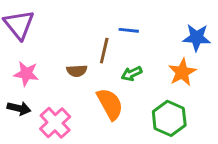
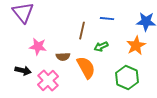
blue line: (129, 30) -> (107, 19), moved
brown semicircle: (77, 71) -> (63, 57), moved
pink star: (26, 74) -> (38, 47), moved

